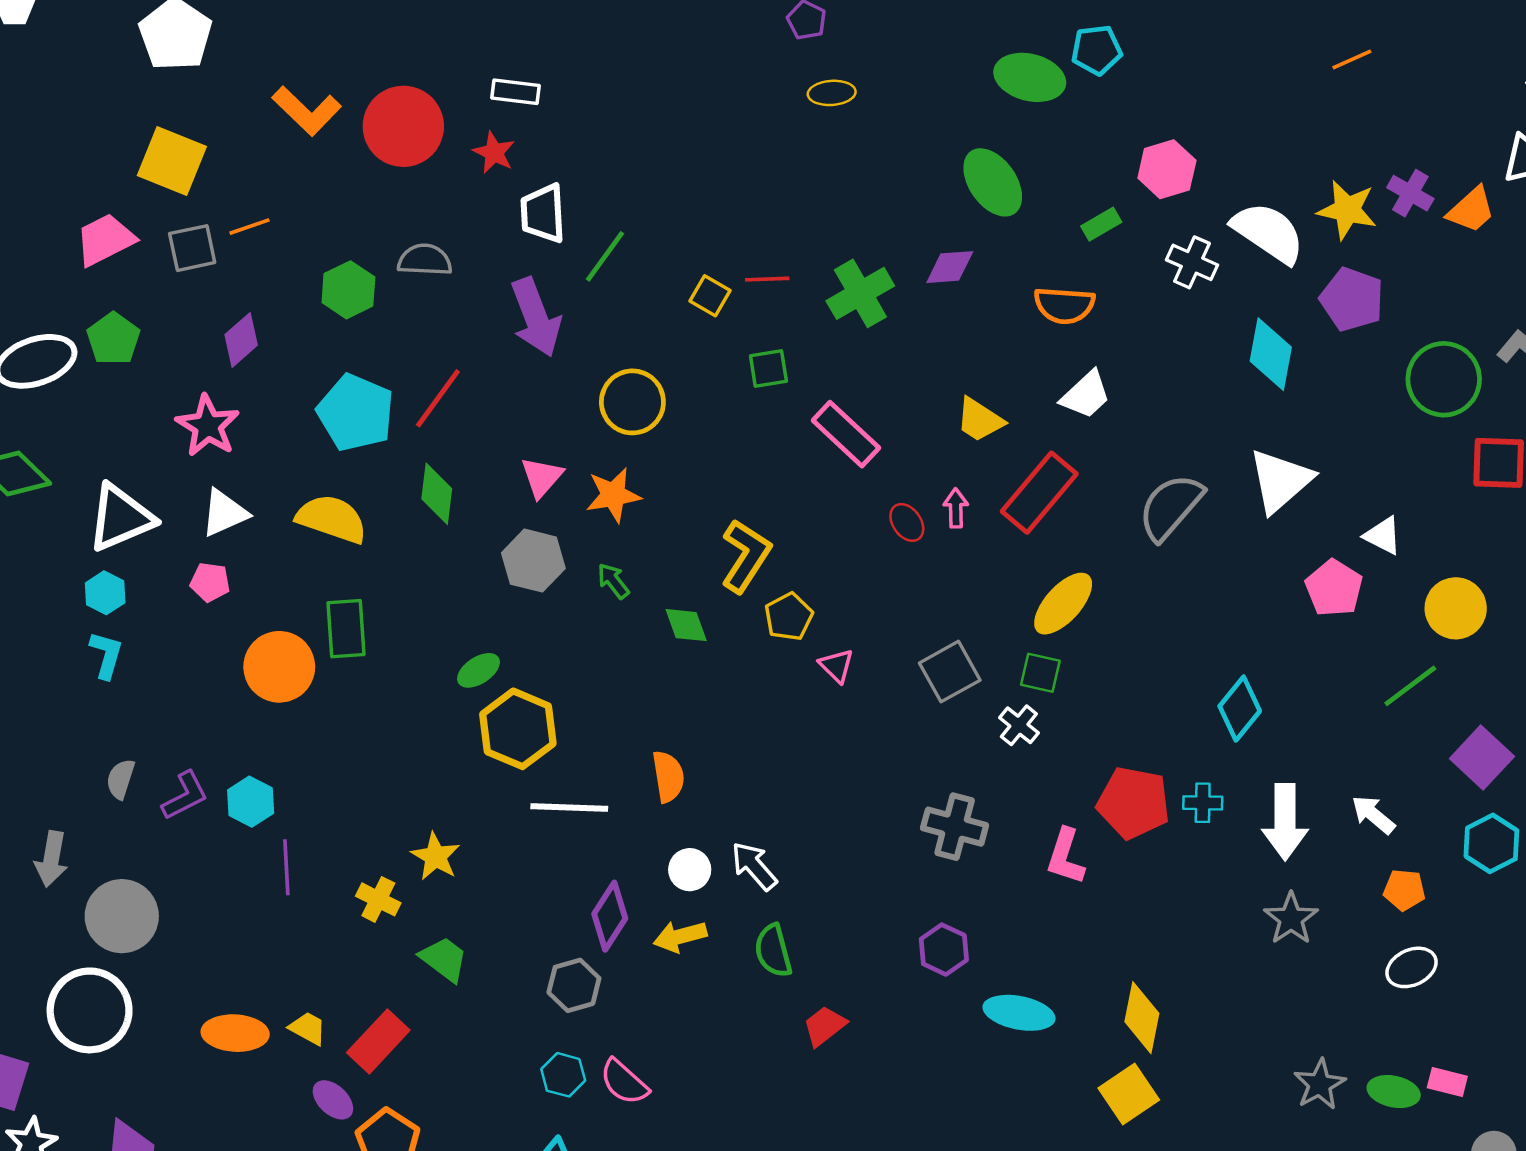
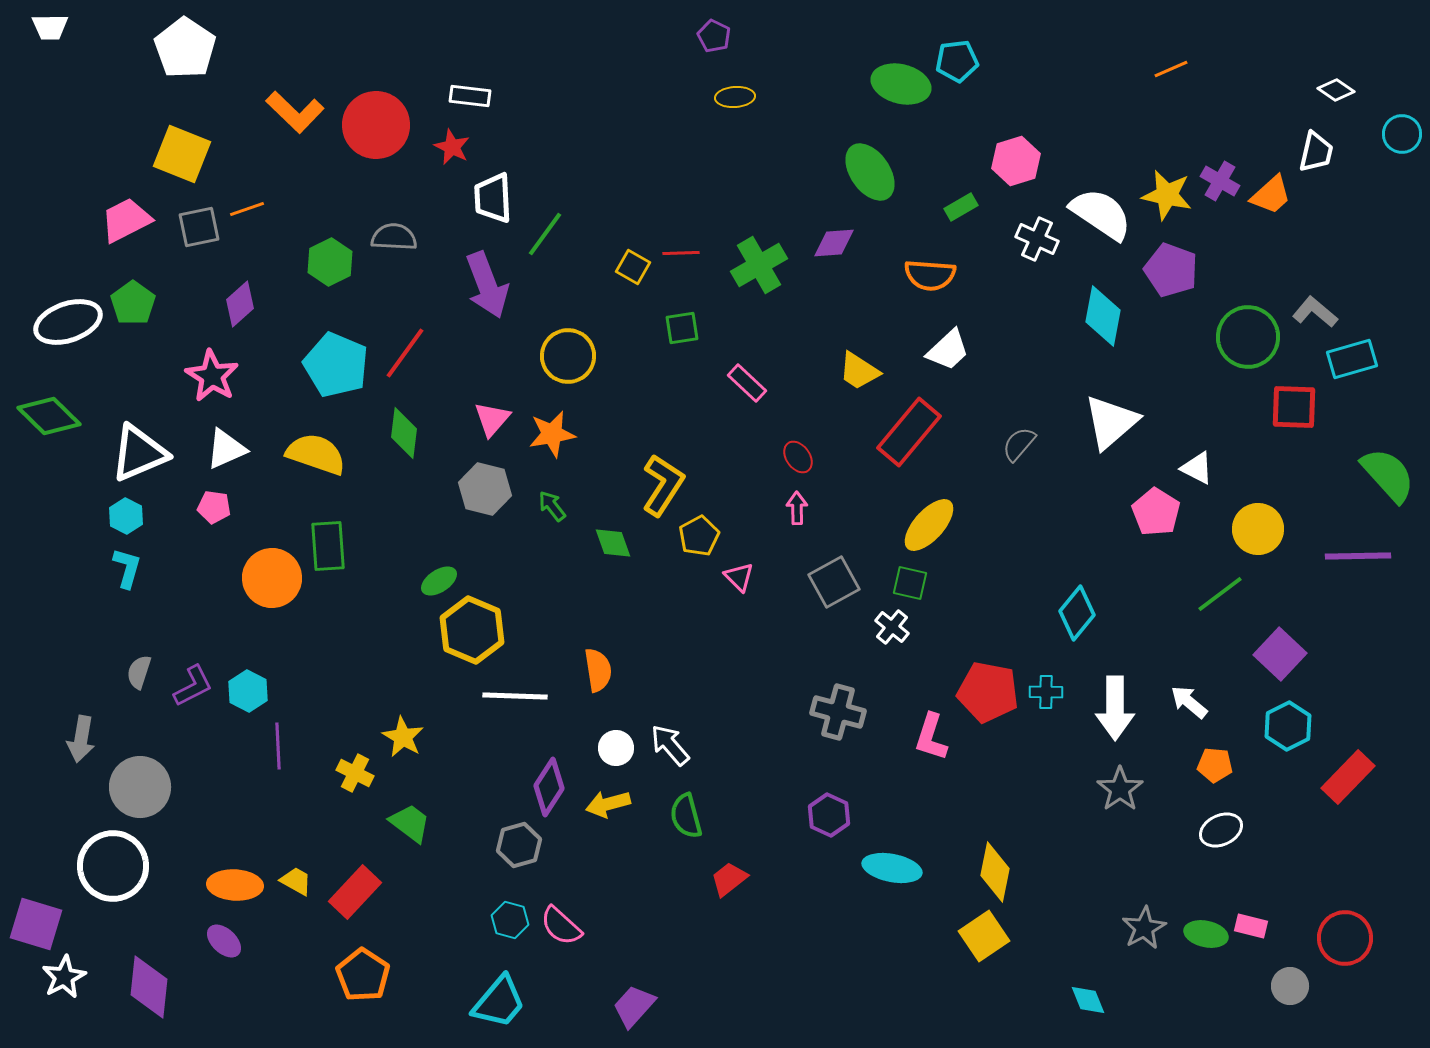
pink rectangle: (846, 434) -> (747, 383), size x0.7
gray semicircle: (1171, 507) -> (1019, 444), size x0.6
pink arrow: (956, 508) -> (797, 508), moved
purple ellipse: (333, 1100) -> (224, 941), moved

